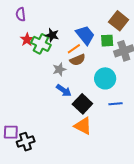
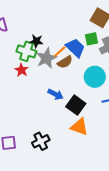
blue trapezoid: (85, 35) -> (75, 48), moved
red star: (27, 40) -> (22, 70), moved
gray star: (59, 69) -> (46, 58), moved, size x1.5
black cross: (26, 142) -> (41, 141), moved

